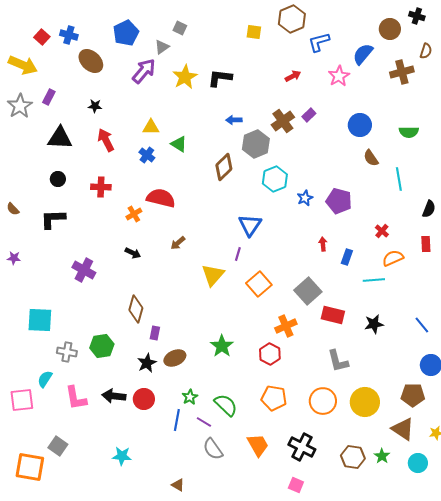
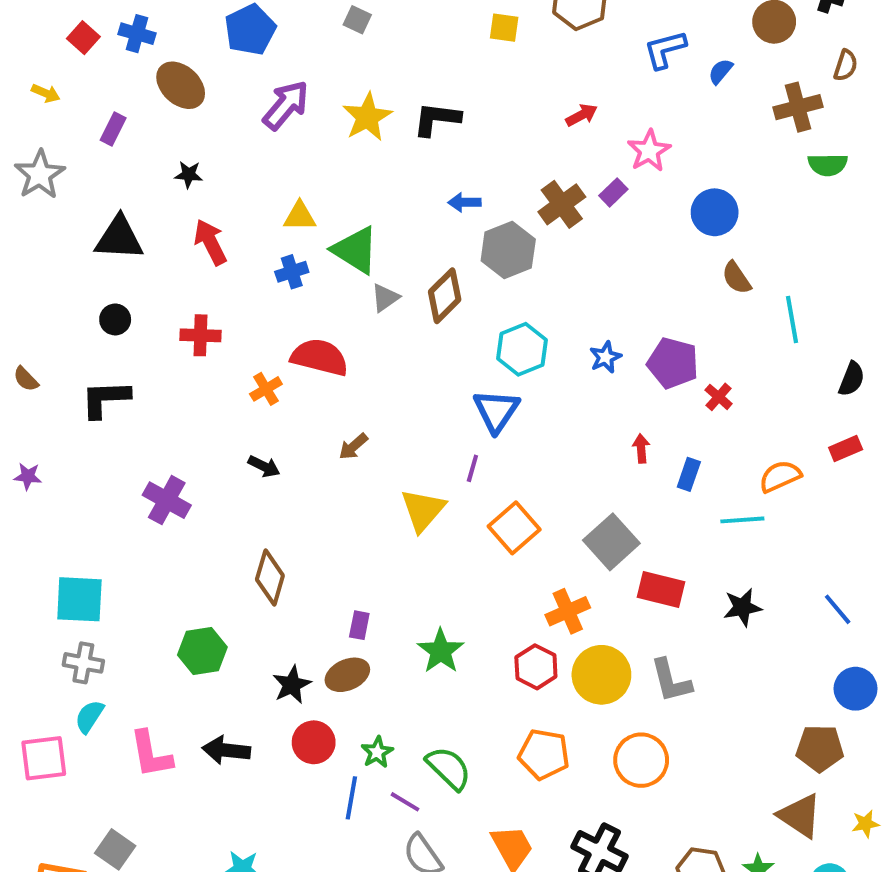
blue L-shape: (319, 42) -> (665, 50), moved
gray triangle: (162, 47) -> (385, 298), moved
blue semicircle: (363, 54) -> (721, 71), size x0.6
yellow arrow: (23, 65) -> (46, 93), size x0.5
pink star: (339, 76) -> (649, 151), moved
purple rectangle: (49, 97) -> (113, 129), moved
green semicircle: (409, 132) -> (828, 165), moved
green triangle: (179, 144) -> (355, 250), size x1.5
blue cross: (147, 155) -> (292, 272), turned 35
cyan hexagon: (275, 179) -> (522, 349), moved
red cross: (382, 231) -> (719, 397), moved
red rectangle: (426, 244) -> (846, 449), turned 70
purple rectangle: (155, 333) -> (359, 625), moved
gray cross: (67, 352) -> (83, 663), moved
red circle: (144, 399) -> (314, 742), moved
yellow circle: (365, 402) -> (601, 675), moved

